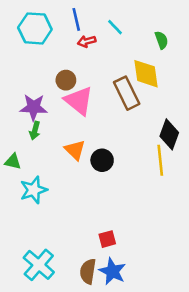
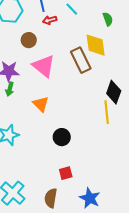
brown circle: (66, 80) -> (29, 40), moved
black circle: (102, 160) -> (62, 137), moved
blue star: (112, 271) -> (90, 198), moved

